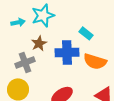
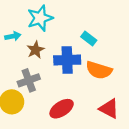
cyan arrow: (18, 22) -> (13, 36), moved
gray cross: (25, 62) -> (29, 80), moved

